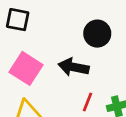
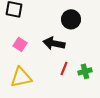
pink square: (26, 68) -> (20, 44), size x0.6

